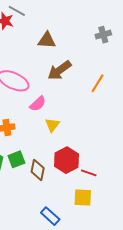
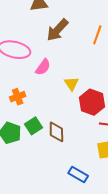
yellow triangle: (52, 125) -> (71, 84), moved
red hexagon: (67, 160) -> (92, 102), moved

